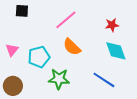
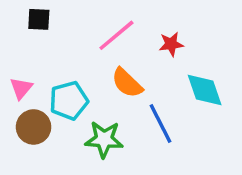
red star: (112, 25) -> (171, 44), moved
blue line: (104, 80) -> (161, 123), moved, turned 30
brown circle: (13, 86) -> (34, 127), moved

